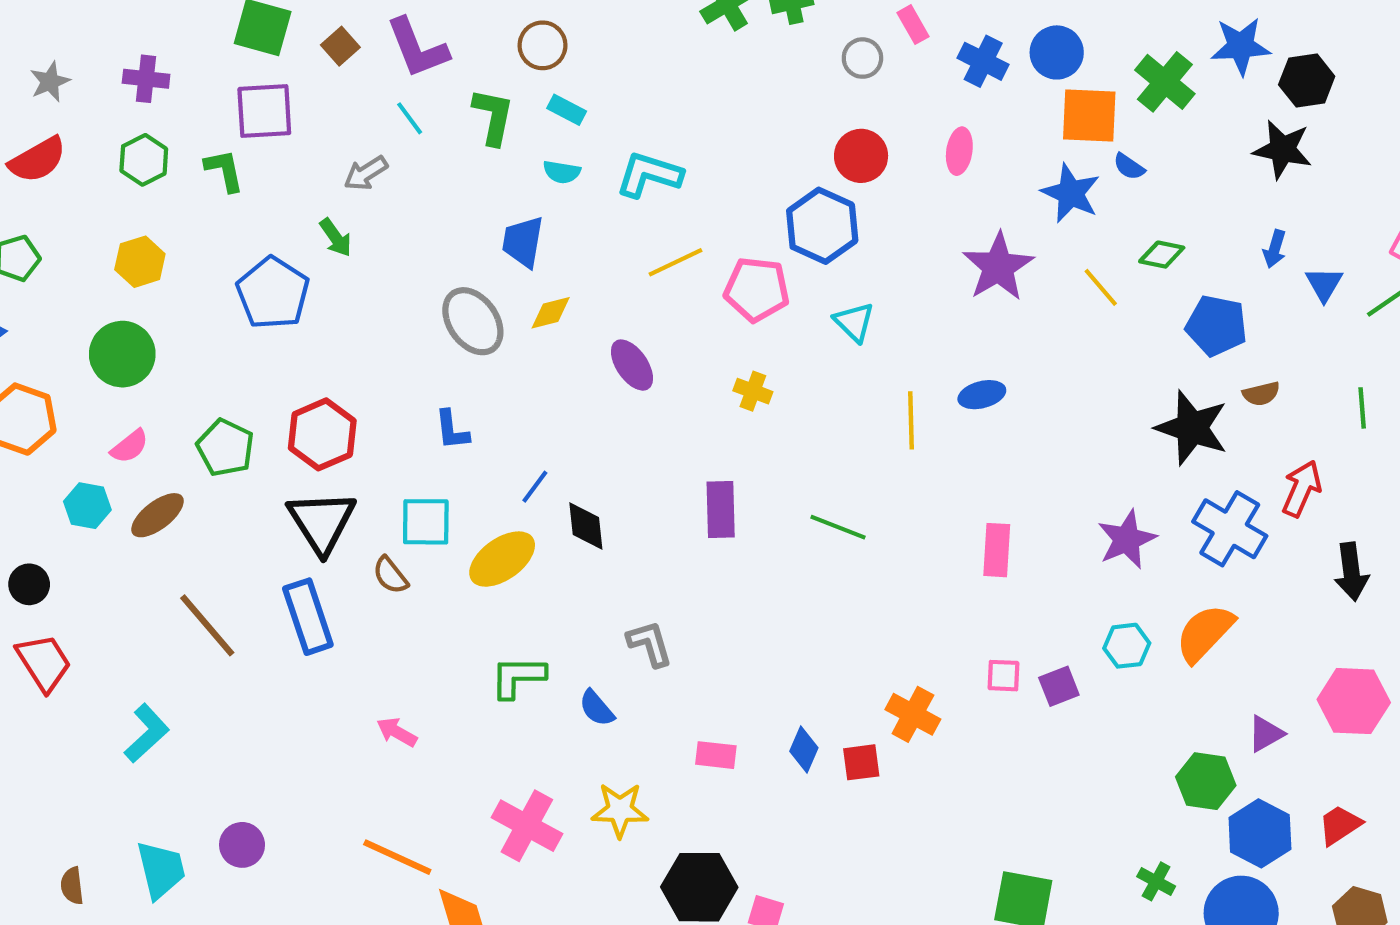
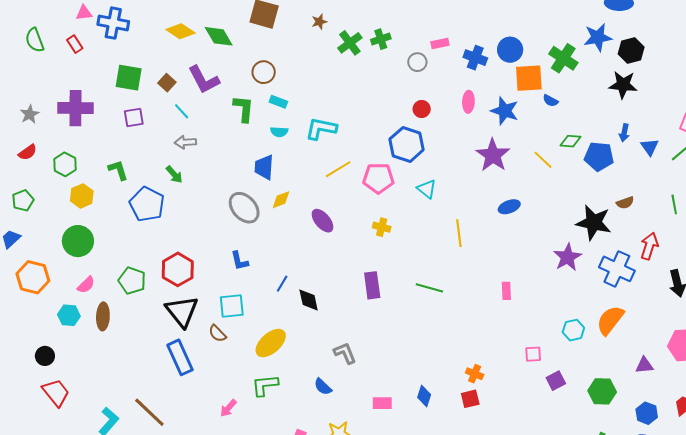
pink rectangle: (913, 25) -> (440, 44), turned -66
purple cross: (146, 79) -> (75, 108), size x1.6
purple square: (264, 111) -> (134, 118), size x0.7
cyan line: (410, 118) -> (182, 111), moved
red circle: (861, 156) -> (422, 109), size x0.7
red semicircle: (38, 160) -> (28, 152), size x0.7
green hexagon: (144, 160) -> (65, 164), moved
green L-shape: (224, 170) -> (118, 170), moved
gray arrow: (366, 173) -> (185, 142), turned 35
blue star: (1071, 193) -> (505, 111), moved
blue pentagon: (1217, 326) -> (599, 156), moved
blue ellipse: (982, 395) -> (509, 207), moved
brown ellipse: (158, 515) -> (103, 316), turned -44
purple star: (1127, 539) -> (568, 257), moved
pink rectangle: (997, 550) -> (506, 291), size x0.7
yellow ellipse: (502, 559) -> (271, 343), moved
brown line: (207, 625) -> (149, 412), moved
pink square: (1004, 676) -> (533, 354), moved
green L-shape: (518, 677) -> (265, 385), moved
purple square: (1059, 686) -> (556, 381), moved
orange cross: (913, 714) -> (475, 374), size x0.7
pink arrow: (397, 732) -> (228, 408), turned -72
purple triangle: (1266, 734) -> (644, 365), turned 30
red square: (861, 762) -> (470, 399), moved
green hexagon: (1206, 781) -> (602, 391), moved
blue hexagon: (1260, 833) -> (647, 413), size x0.7

